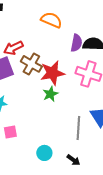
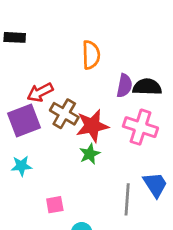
orange semicircle: (51, 20) -> (91, 55), turned 65
pink square: (10, 132) -> (55, 205), moved

